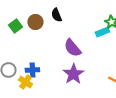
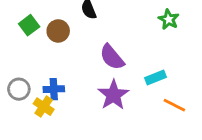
brown circle: (35, 22) -> (58, 31), moved
cyan rectangle: (102, 32) -> (156, 77), moved

